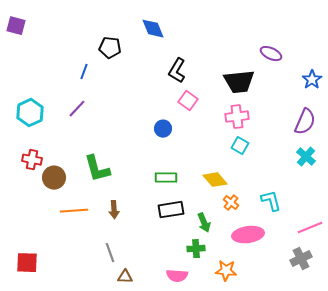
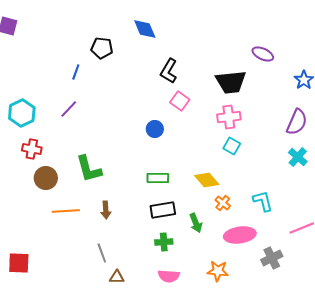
red cross: (32, 160) -> (32, 149), moved
green cross: (196, 249) -> (164, 242), moved
gray cross: (301, 259) -> (272, 258), moved

